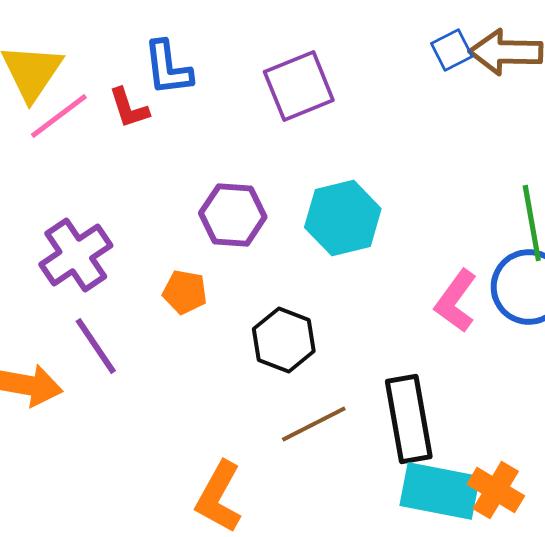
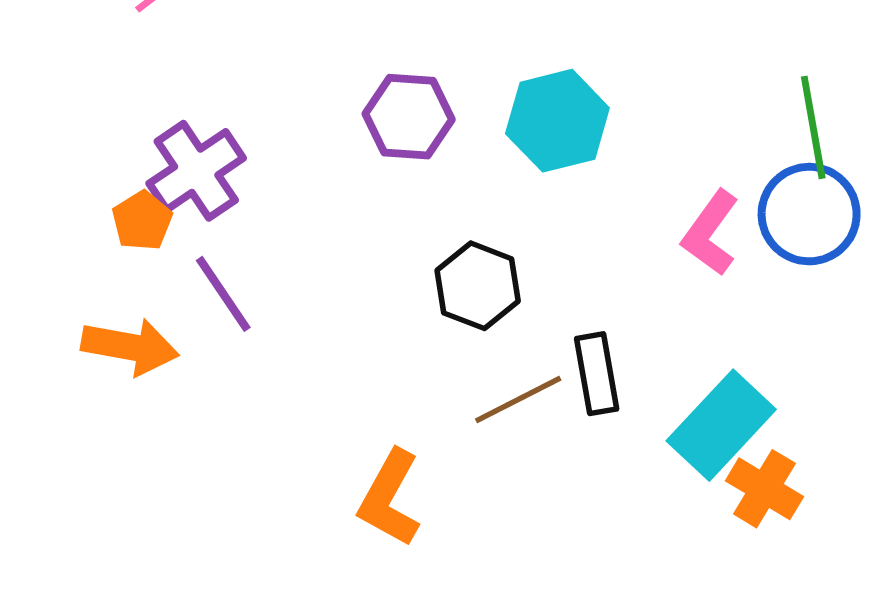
orange pentagon: (185, 292) -> (142, 221), moved, turned 30
black rectangle: (409, 419) -> (597, 374), moved, size x0.7
cyan rectangle: (440, 491) -> (721, 425), moved, turned -58

